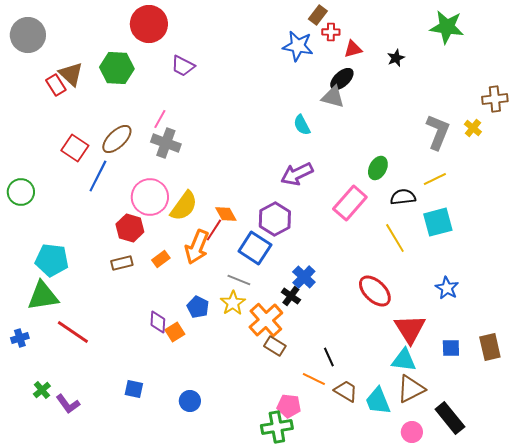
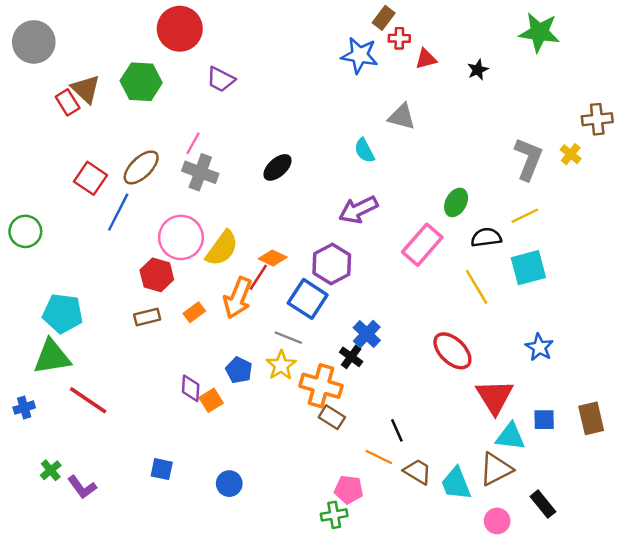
black ellipse: (342, 79) -> (277, 167), moved
orange diamond: (226, 214) -> (273, 258), turned -35
orange cross: (266, 320) -> (321, 386), turned -32
cyan triangle: (404, 360) -> (510, 436), moved
black rectangle: (450, 418) -> (543, 504), size x0.7
green cross: (277, 427) -> (334, 515), size x0.7

